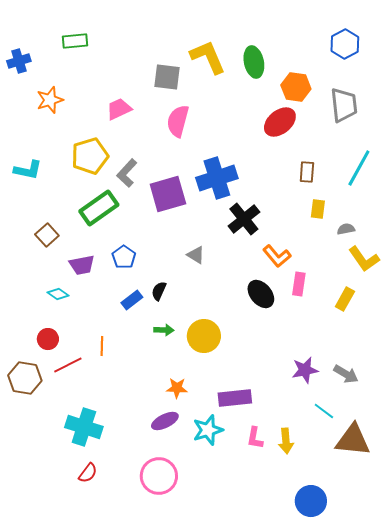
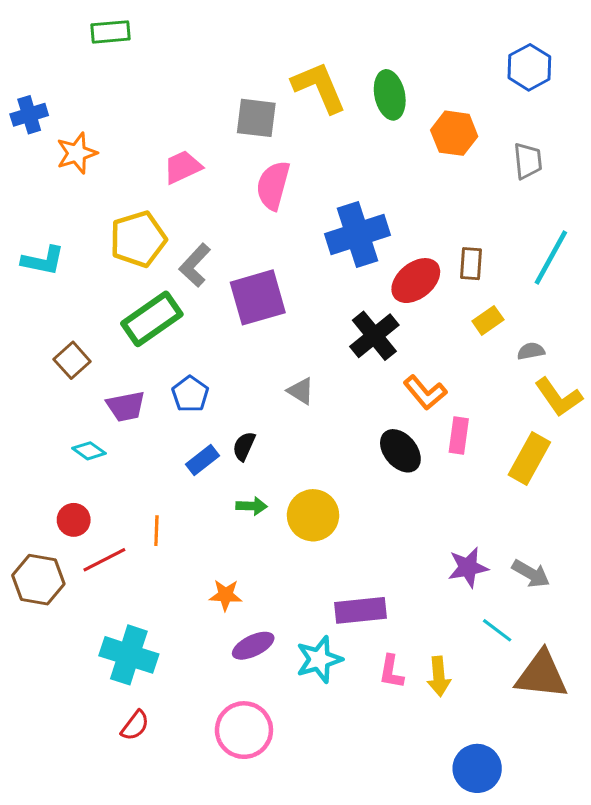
green rectangle: (75, 41) -> (110, 32), moved
blue cross: (19, 61) -> (29, 115), moved
gray trapezoid: (344, 105) -> (528, 161), size x0.7
red ellipse: (280, 122) -> (416, 281), moved
blue cross: (217, 178) -> (357, 234), moved
yellow rectangle: (318, 209) -> (488, 320), turned 48
yellow rectangle: (345, 299) -> (529, 459), size x1.4
orange star: (177, 388) -> (226, 595), moved

